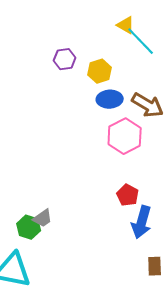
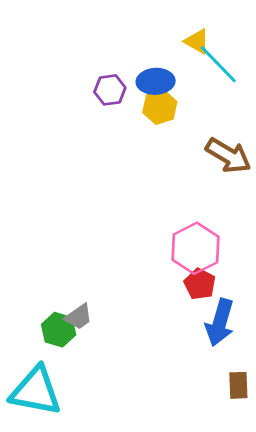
blue ellipse: (110, 99) -> (156, 81), moved
pink hexagon: (125, 136) -> (196, 248), moved

